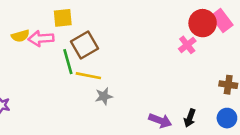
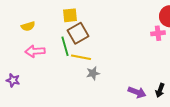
yellow square: (63, 18) -> (70, 15), moved
pink arrow: (41, 38) -> (35, 51), moved
pink cross: (187, 45) -> (158, 33), turned 32

